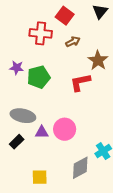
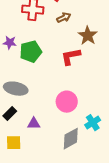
pink circle: (65, 129) -> (67, 102), moved
purple triangle: (42, 132) -> (34, 124), moved
yellow square: (40, 177) -> (14, 143), moved

